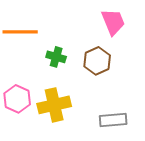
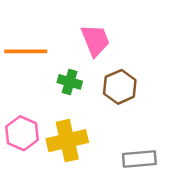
pink trapezoid: (113, 22) -> (95, 40), moved

